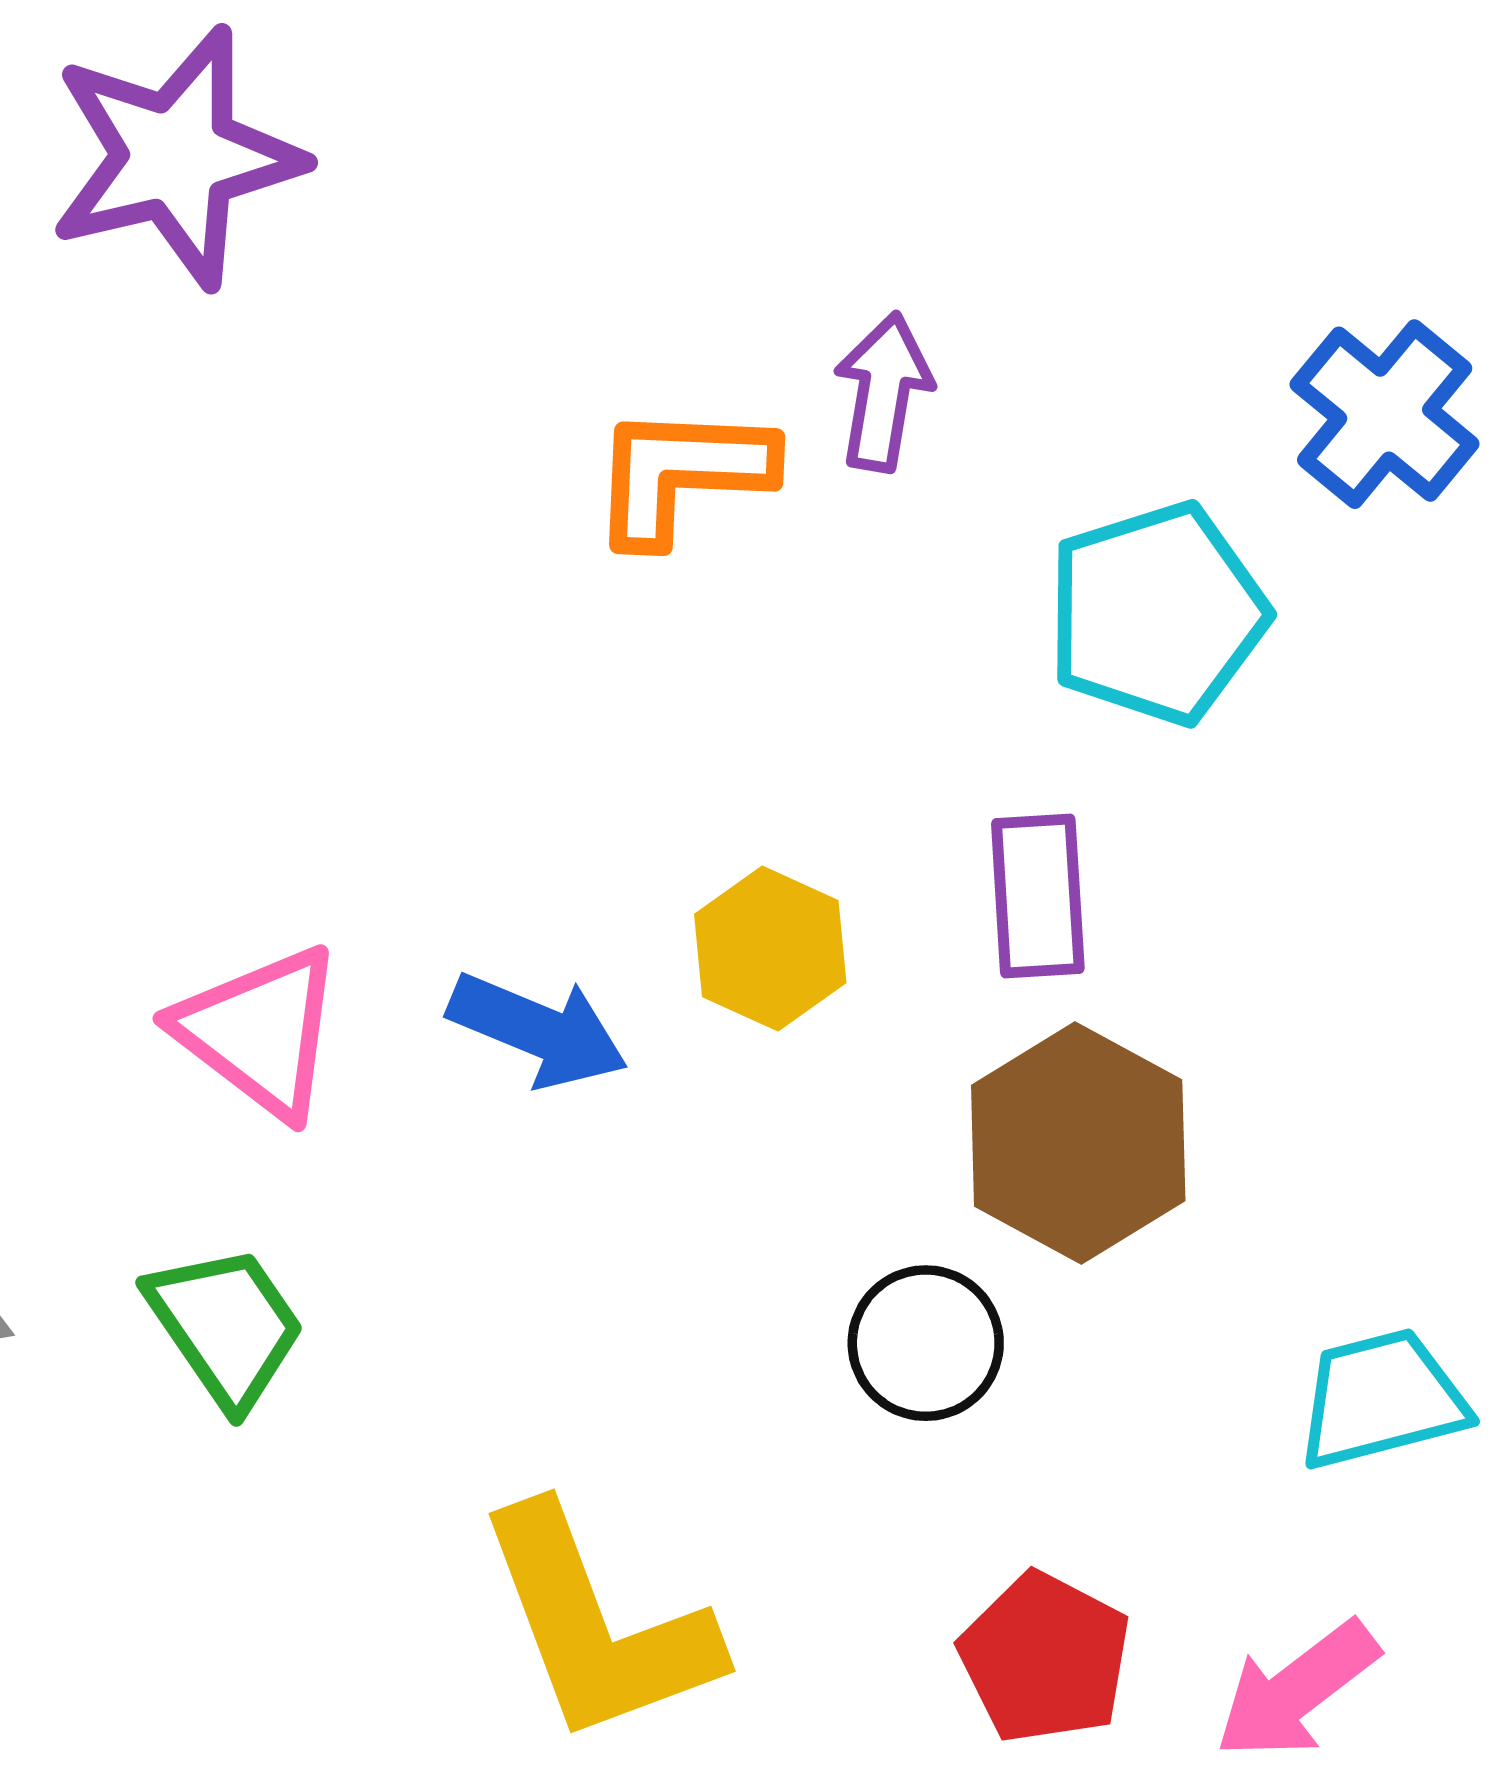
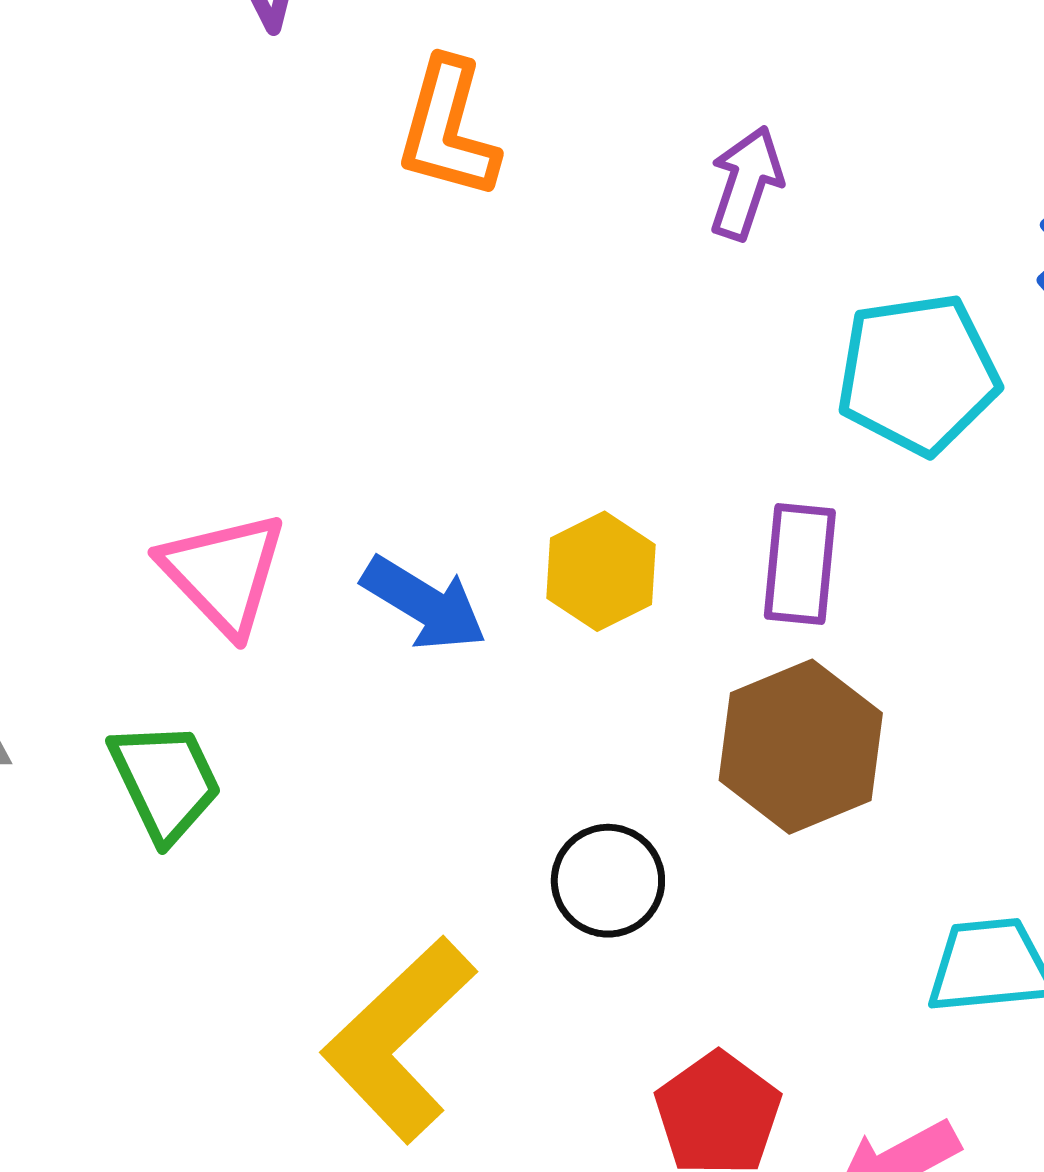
orange L-shape: (681, 474) -> (448, 129), moved, turned -86
black circle: (926, 1343) -> (608, 881), moved
yellow L-shape: (597, 1625) -> (399, 1039), turned 58

